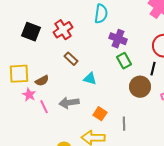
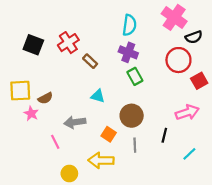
cyan semicircle: (101, 14) -> (129, 25), moved
brown rectangle: (71, 59) -> (90, 61), moved
black line: (153, 69) -> (164, 135), moved
brown circle: (140, 87) -> (132, 116), moved
pink line: (44, 107) -> (55, 142), moved

